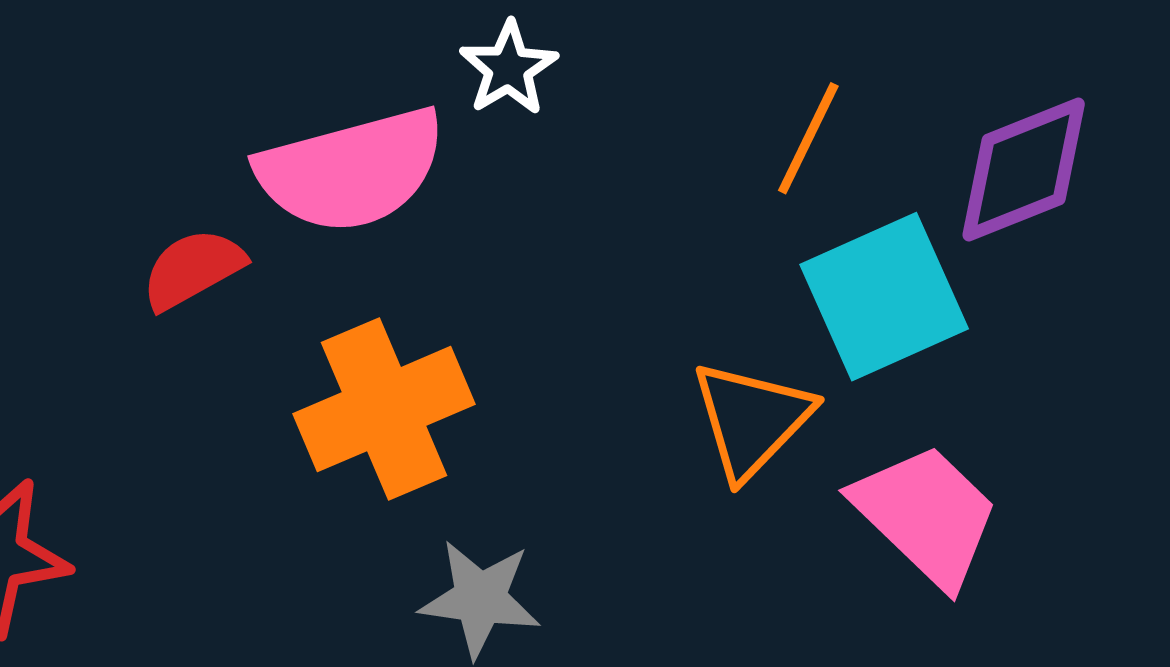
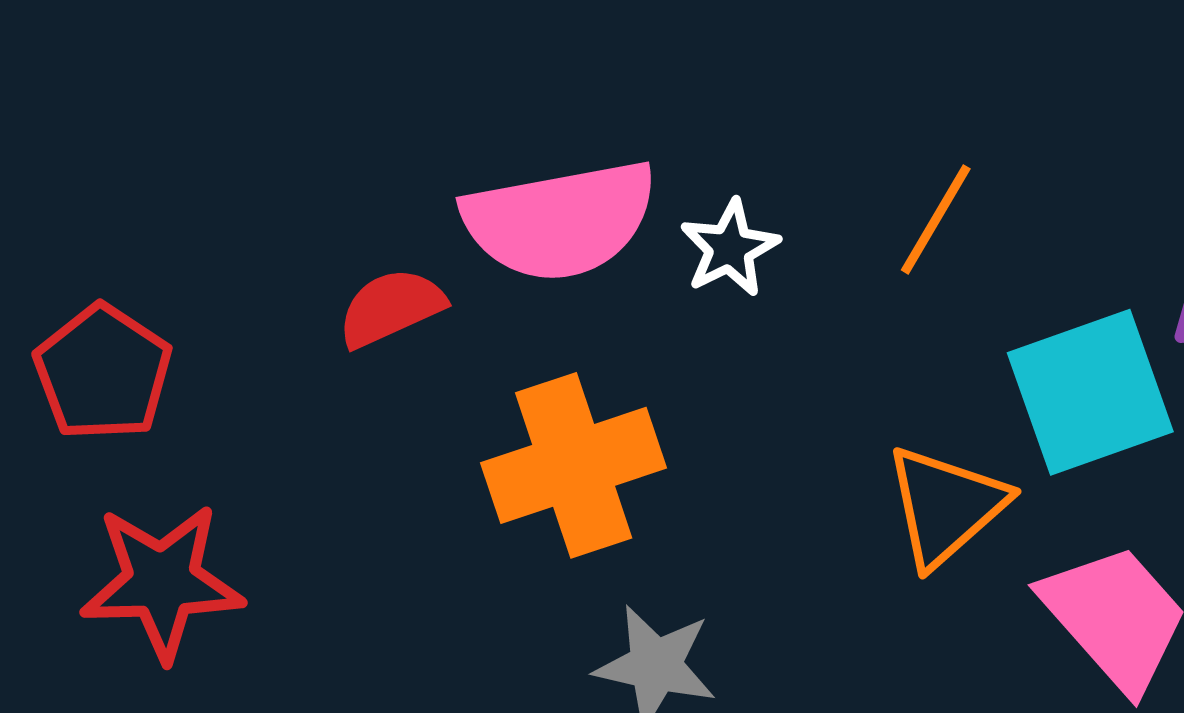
white star: (509, 68) -> (730, 248), moved
orange line: (808, 138) -> (936, 219), moved

